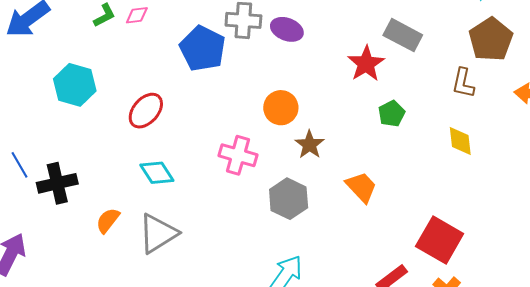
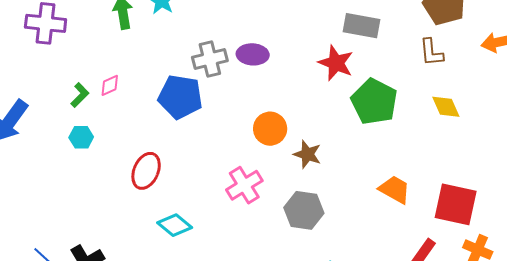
cyan hexagon: (75, 85) -> (81, 137), moved, size x0.6
green pentagon: (392, 114) -> (374, 102), size x1.8
pink cross: (238, 155) -> (244, 185), turned -30
orange trapezoid: (361, 187) -> (395, 189), moved

